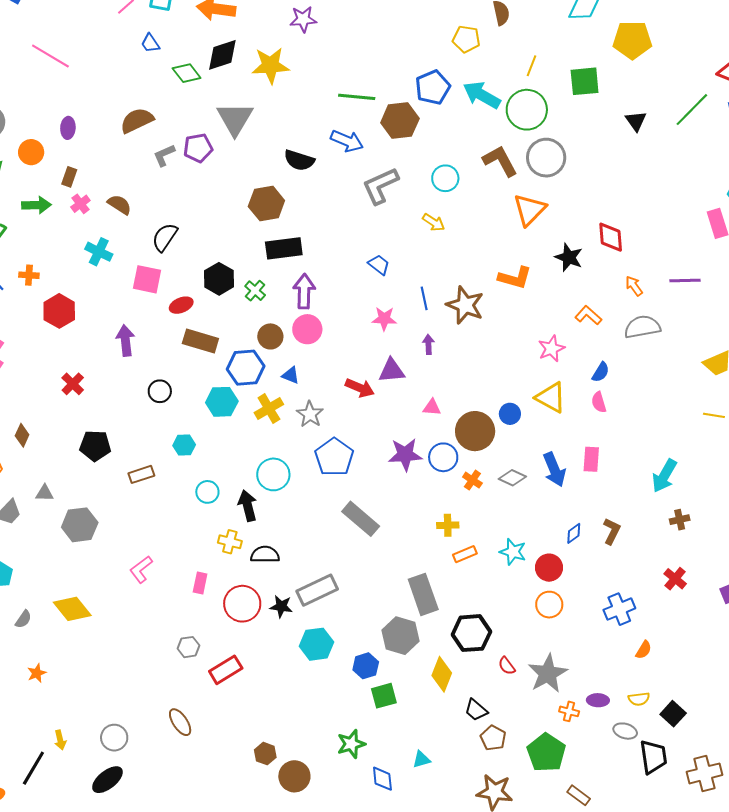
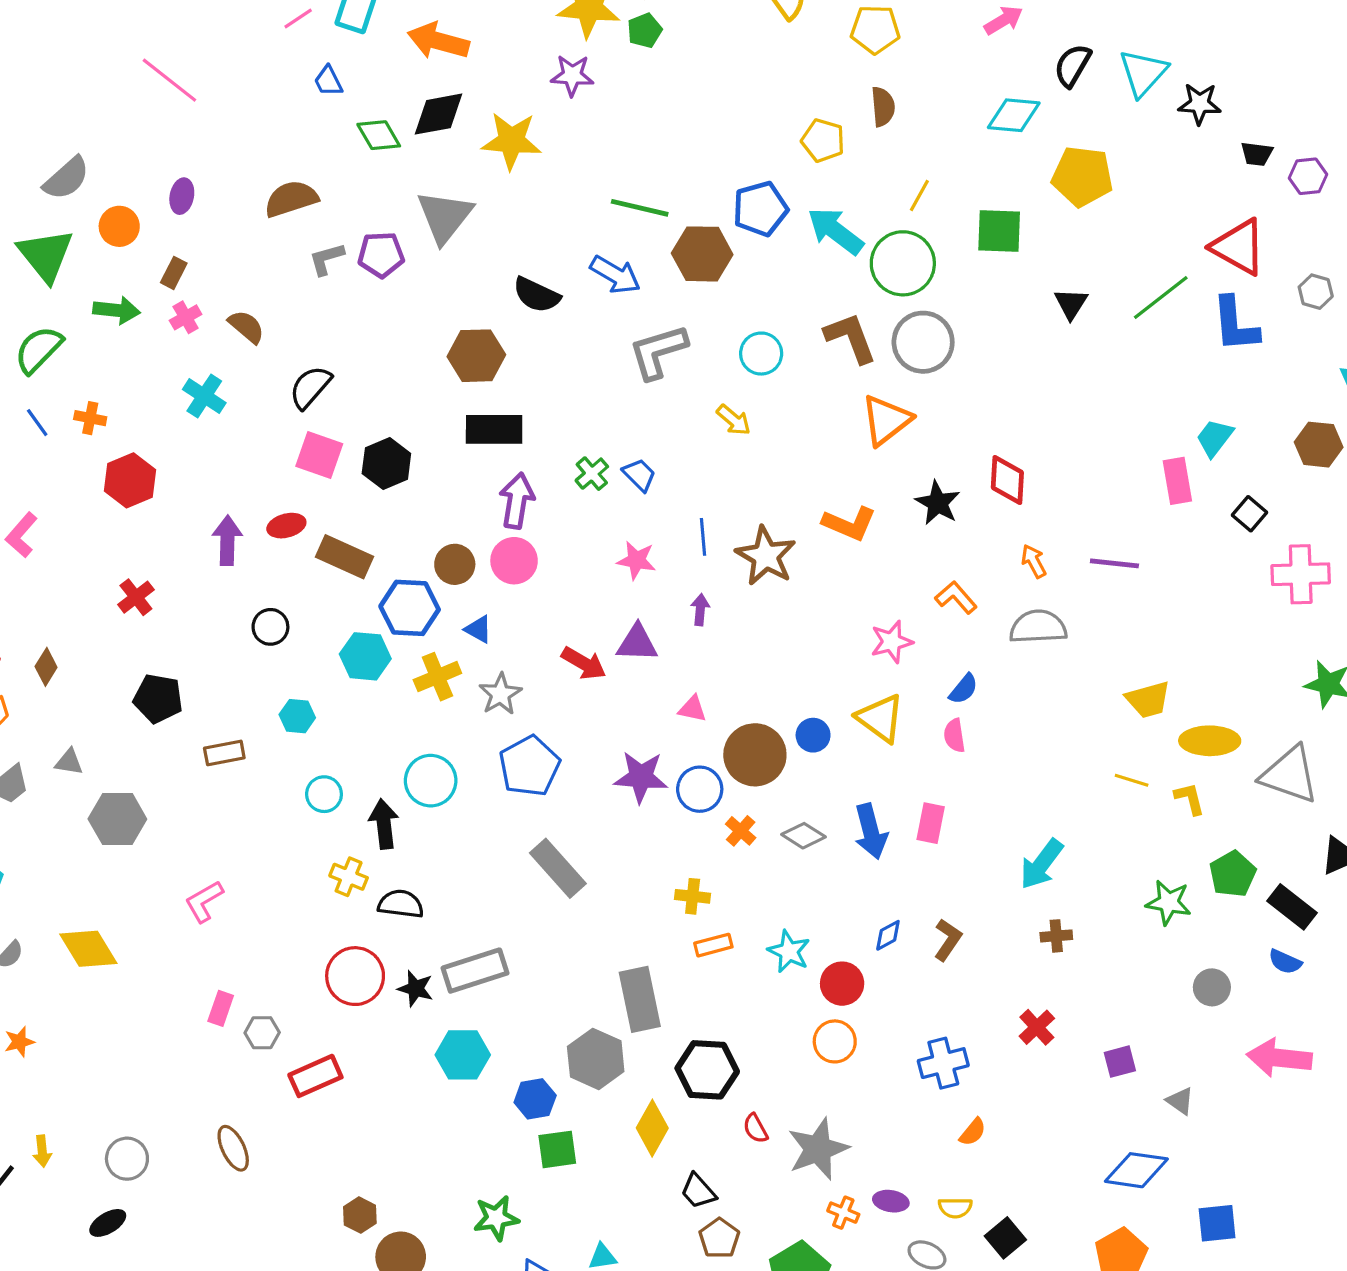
pink square: (147, 279) -> (319, 455), moved
green cross: (255, 291) -> (592, 474), moved
red ellipse: (181, 305) -> (286, 526), moved
pink rectangle: (200, 583) -> (221, 1008), moved
black ellipse: (107, 780) -> (108, 1223), size x0.7

